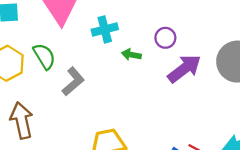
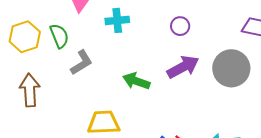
purple circle: (165, 38) -> (180, 26), moved
green arrow: (131, 55) -> (136, 81), moved, size x1.5

